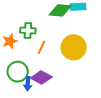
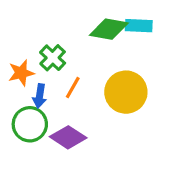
green cross: (28, 30) -> (53, 58), turned 35
blue arrow: (28, 84) -> (40, 96), moved

